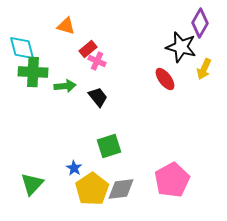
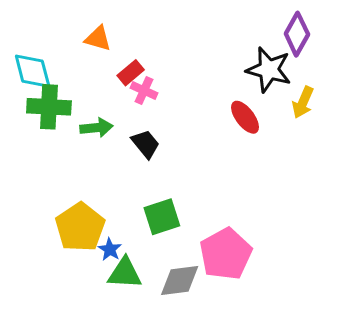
pink pentagon: (172, 180) -> (226, 254), moved
green triangle: (32, 184) -> (125, 273), moved, turned 50
yellow pentagon: (92, 189) -> (80, 227), moved

